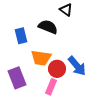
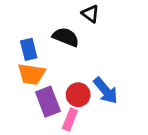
orange trapezoid: (41, 58) -> (31, 74), moved
purple rectangle: (17, 78) -> (48, 102), moved

